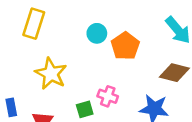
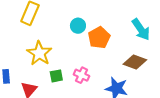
green square: (85, 109) -> (56, 76), moved

